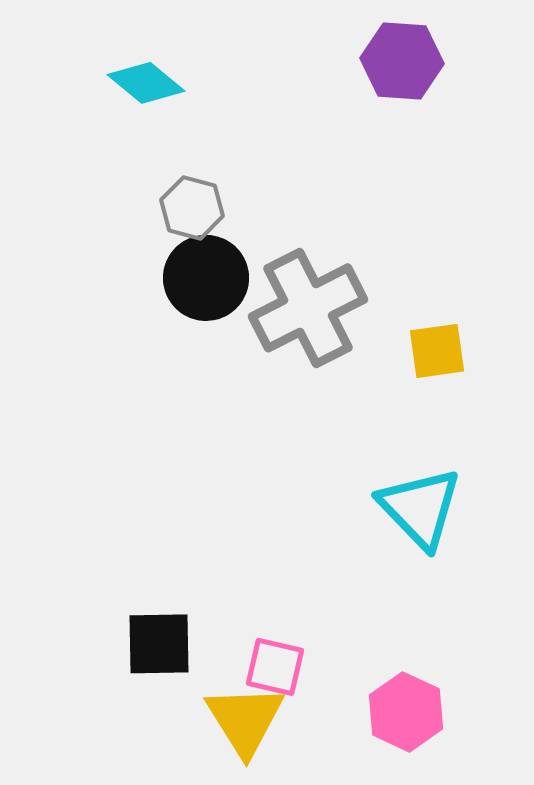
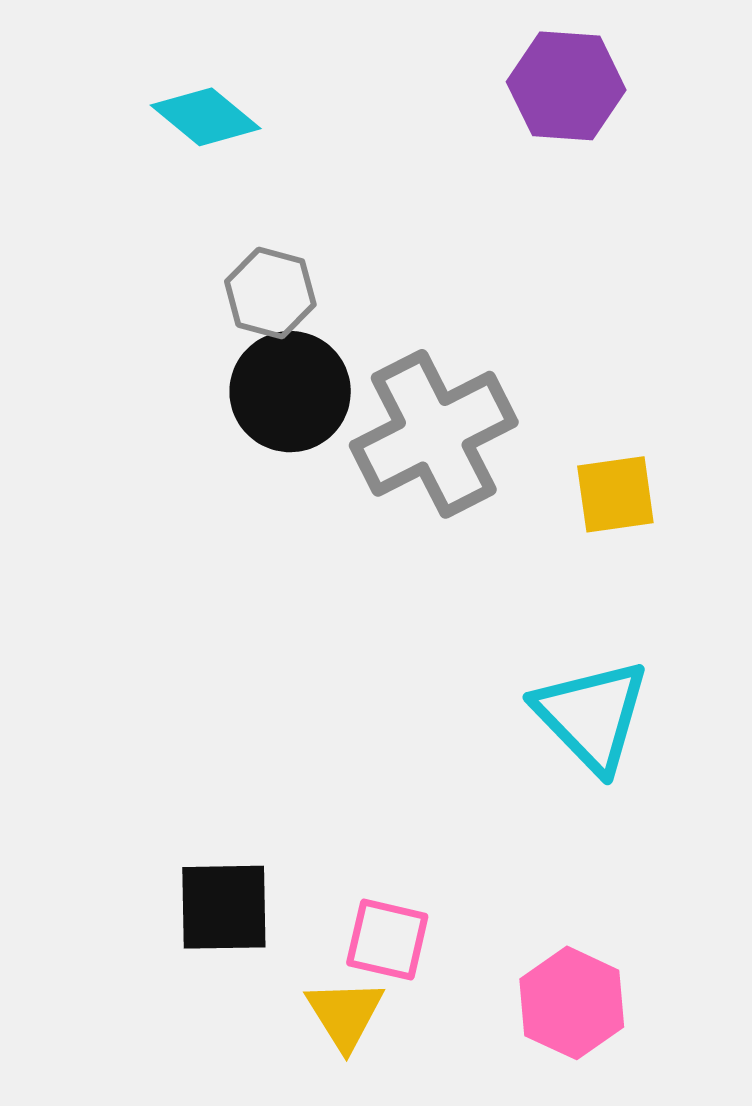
yellow triangle: (245, 720) -> (345, 1014), size x0.7

